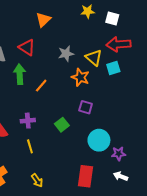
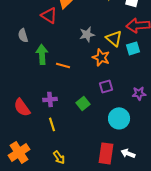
red triangle: (27, 47) -> (49, 15), moved
orange line: (41, 86) -> (63, 65), turned 64
purple square: (86, 107) -> (106, 86), turned -32
purple star: (119, 154) -> (139, 93), moved
white arrow: (121, 176) -> (128, 153), moved

